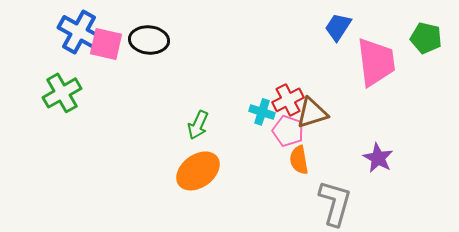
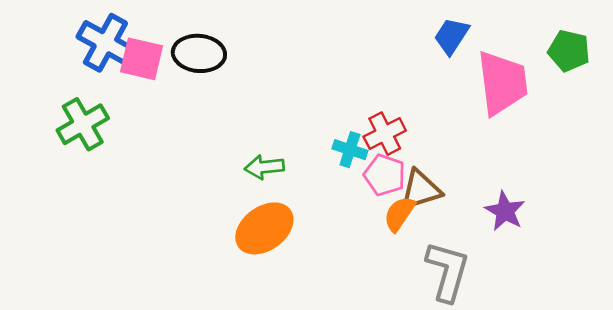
brown triangle: (312, 113) -> (421, 190), moved
green arrow: (198, 125) -> (264, 167), turned 60
orange semicircle: (299, 160) -> (399, 214), turned 44

